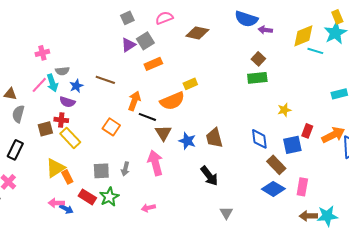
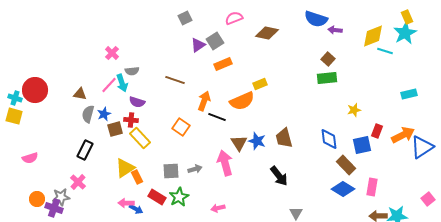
gray square: (127, 18) -> (185, 18), moved
pink cross: (42, 53) -> (112, 53), turned -32
blue star: (76, 86) -> (104, 114), moved
brown triangle: (163, 133) -> (239, 143), moved
gray arrow: (125, 169) -> (195, 169), turned -120

